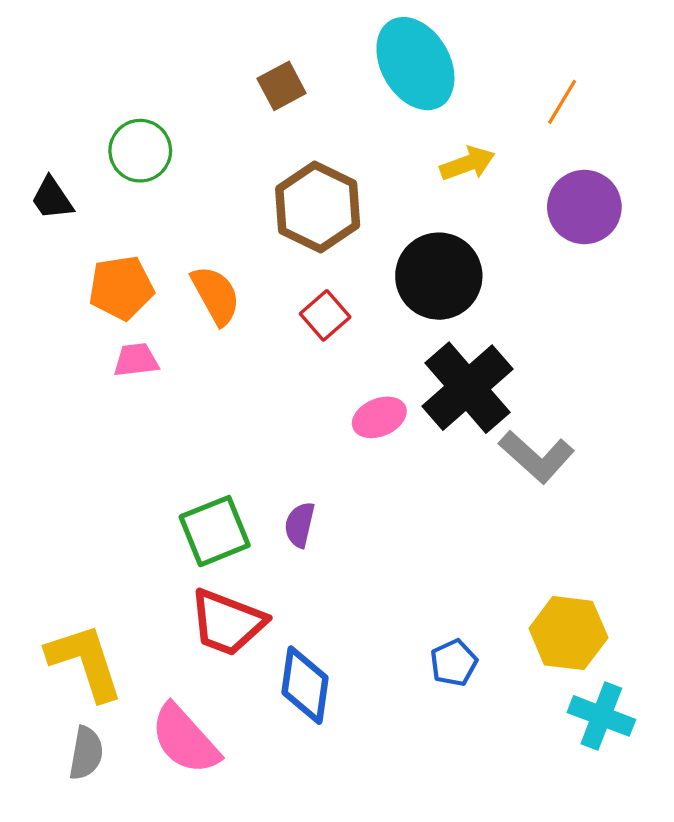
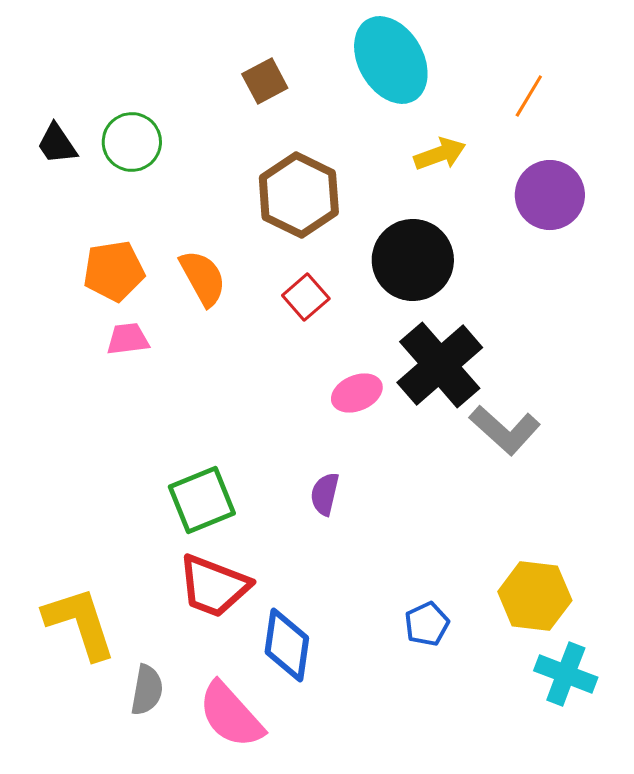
black trapezoid: (52, 198) -> (57, 144), moved
purple semicircle: (300, 525) -> (325, 494), moved
pink semicircle: (185, 739) -> (231, 715), moved
gray semicircle: (86, 753) -> (147, 690), moved

